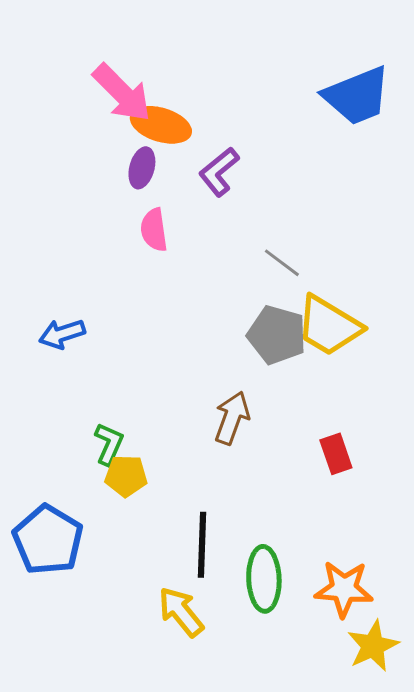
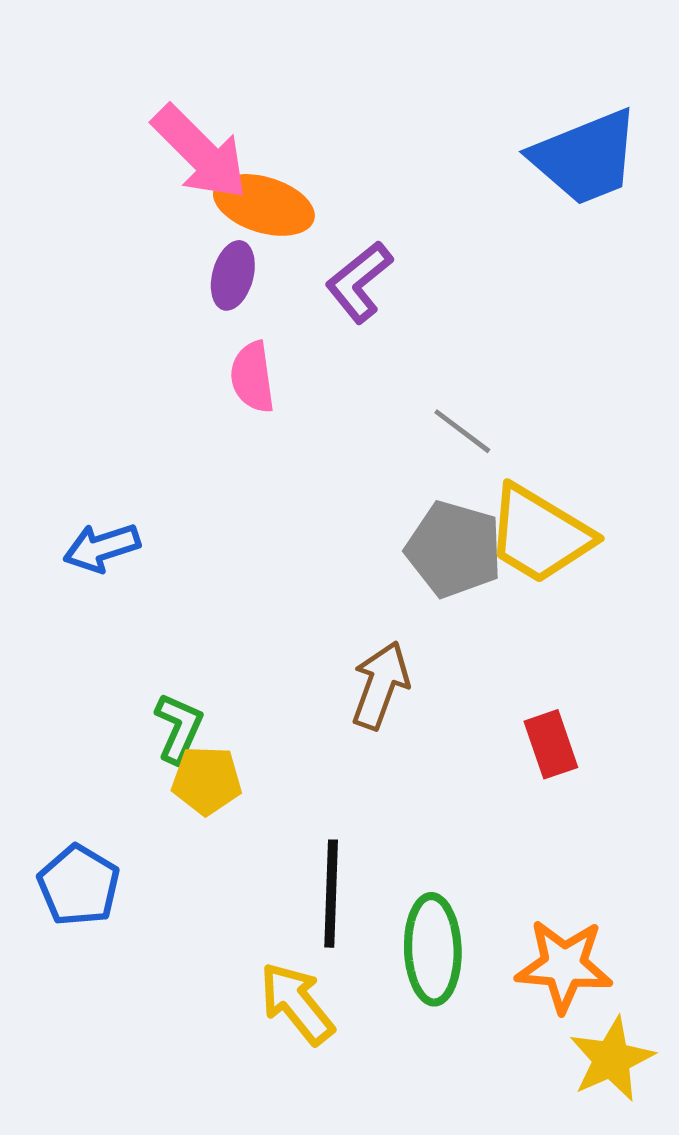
blue pentagon: (48, 540) -> (79, 885), size x0.7

